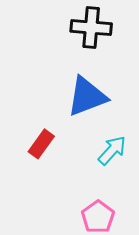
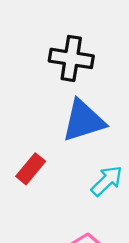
black cross: (91, 28) -> (71, 58), moved

